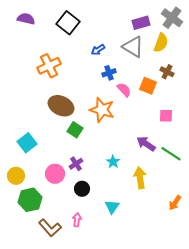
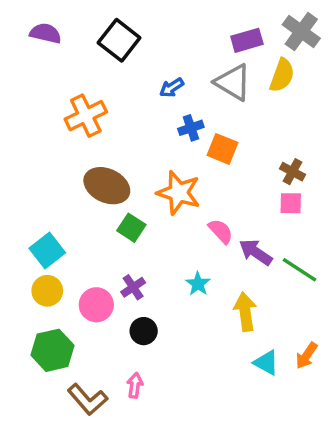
brown cross: (167, 72) -> (292, 172), moved
orange square: (148, 86) -> (222, 149), moved
pink semicircle: (124, 90) -> (221, 231), moved
yellow circle: (16, 176) -> (47, 291), moved
cyan triangle: (112, 207) -> (266, 363), moved, turned -35

